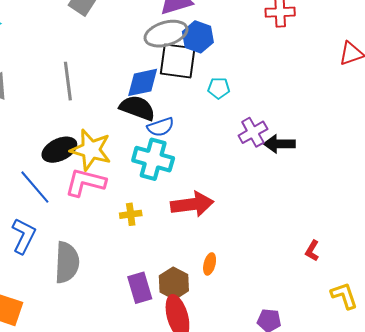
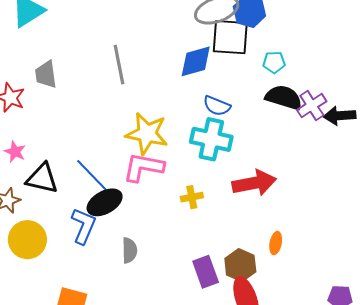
black semicircle: (137, 108) -> (284, 97), moved
blue semicircle: (161, 127) -> (217, 106), turned 44
black ellipse: (59, 150) -> (105, 202), moved
gray semicircle: (67, 262) -> (129, 250), size x0.6

